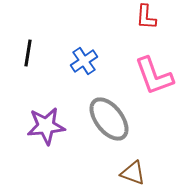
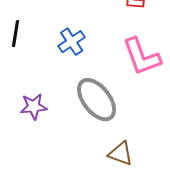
purple star: (46, 126) -> (34, 107), size x0.7

